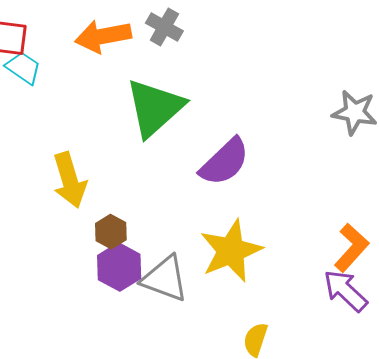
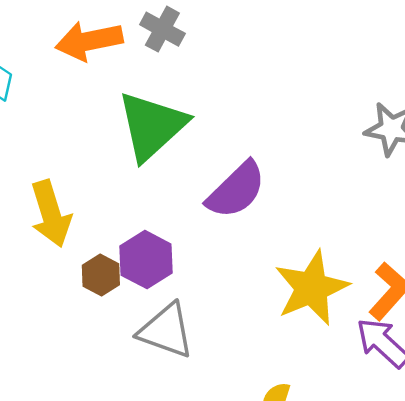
yellow star: (231, 251) -> (312, 288), moved
purple hexagon: (119, 267) -> (146, 260), moved

